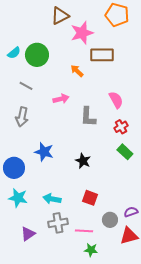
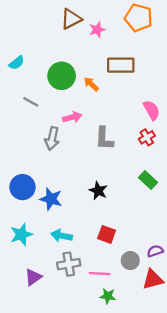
pink star: (82, 33) -> (97, 30), moved, size x0.6
green circle: (37, 55) -> (62, 76), moved
pink semicircle: (116, 100) -> (152, 110), moved
gray arrow: (22, 117) -> (52, 139), moved
red cross: (121, 127) -> (147, 137), moved
blue star: (44, 152) -> (51, 199), moved
blue circle: (14, 168) -> (23, 187), moved
cyan star: (18, 198) -> (21, 234), turned -30

